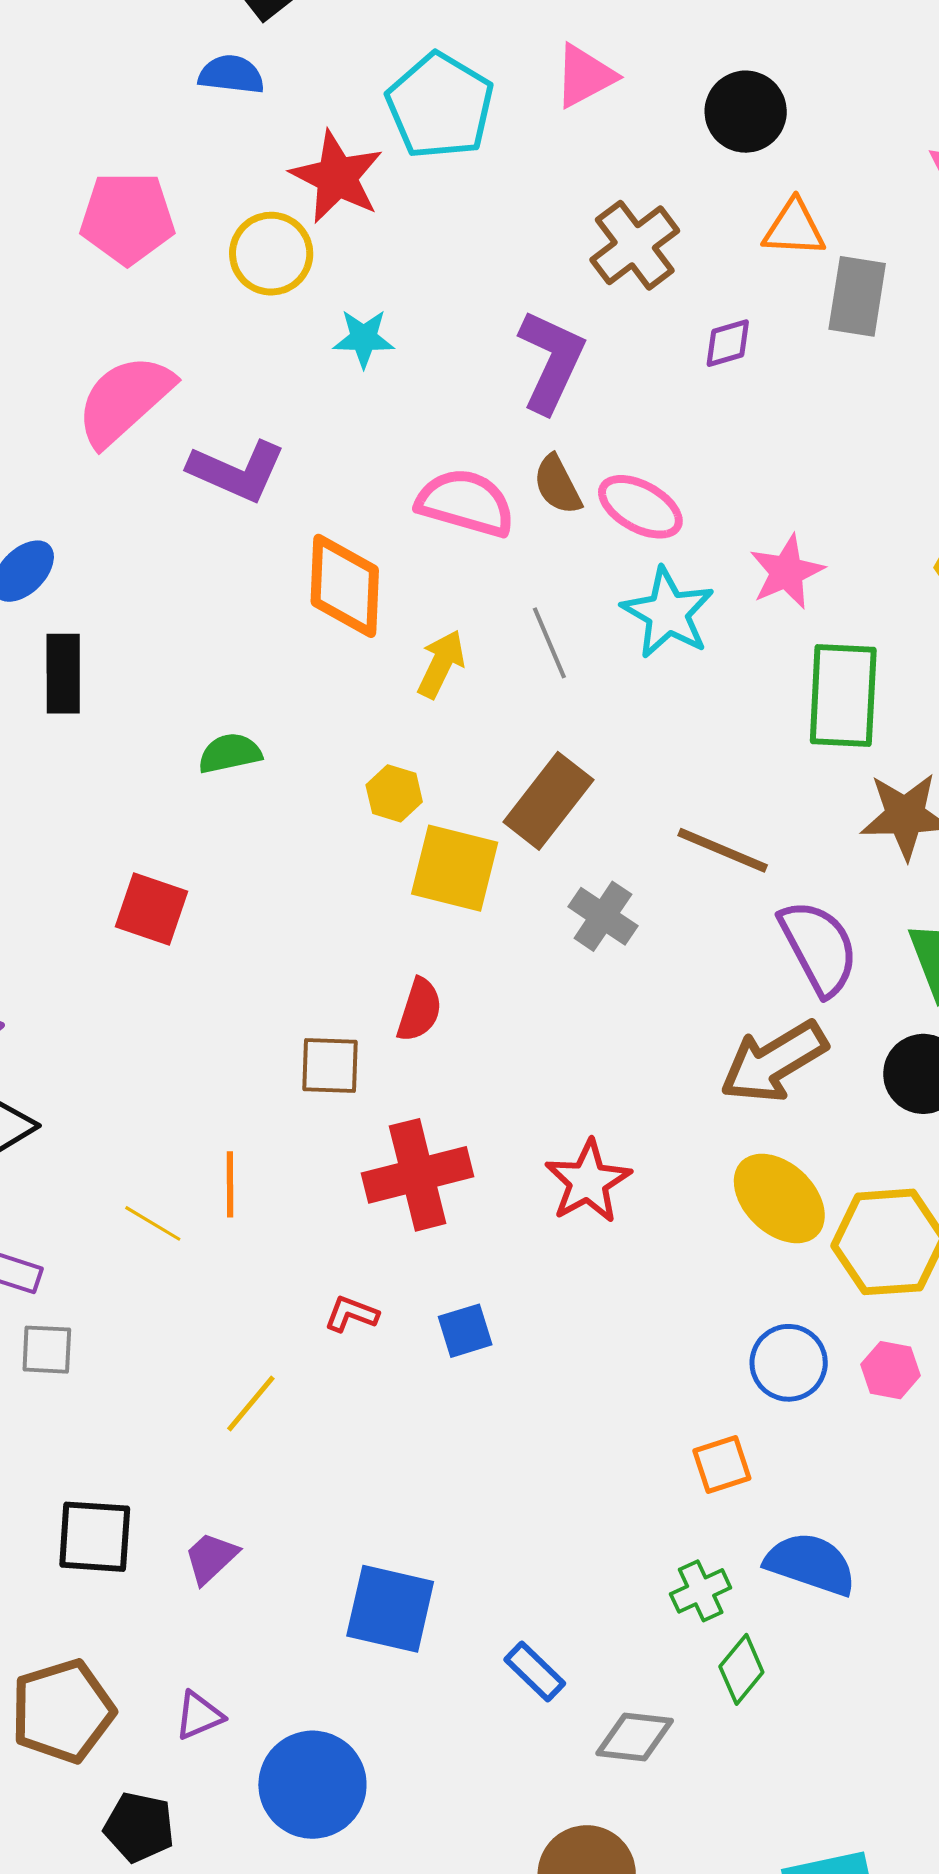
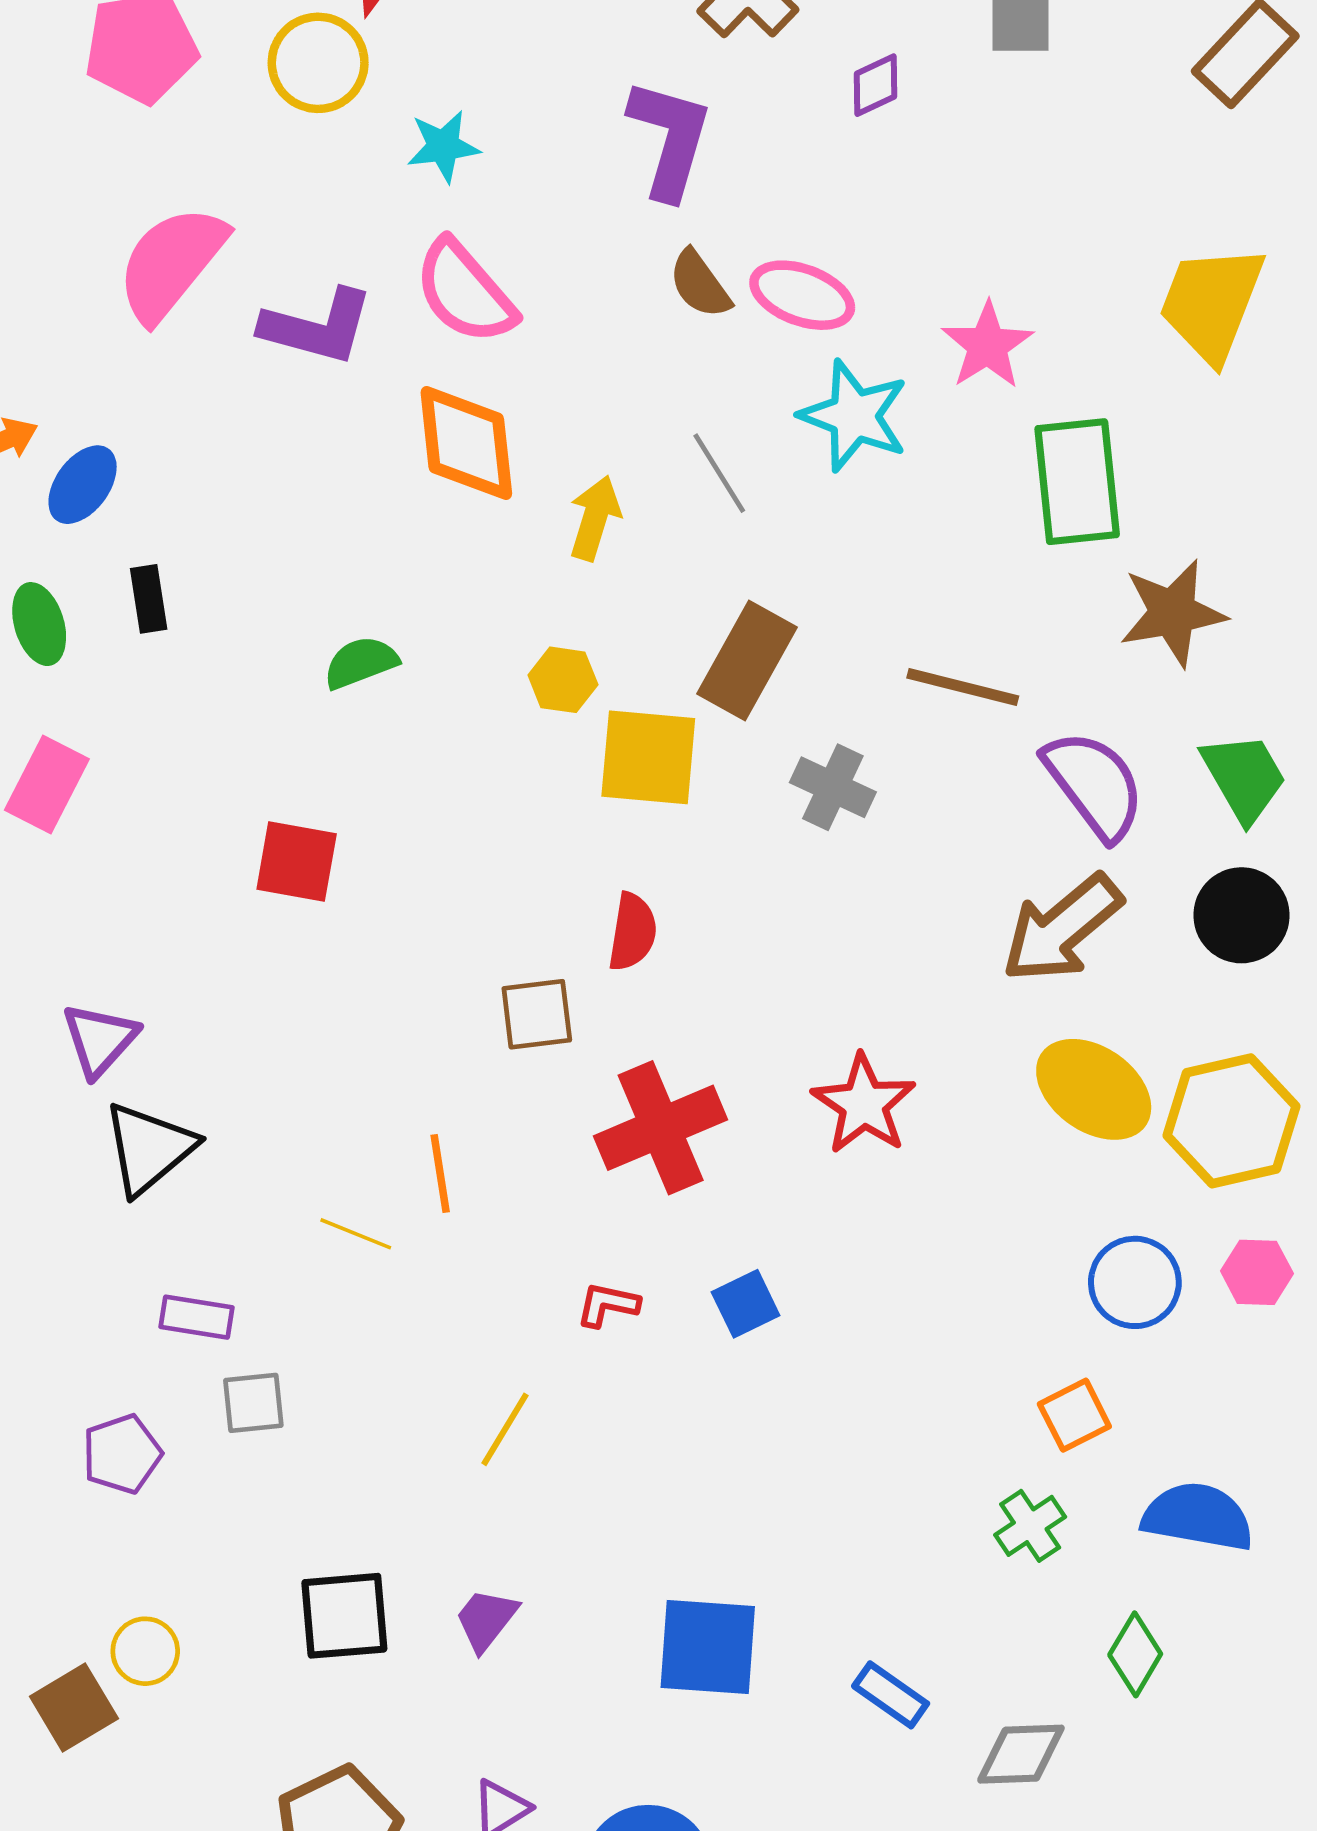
pink semicircle: (466, 503) -> (465, 292), moved, turned -138
black rectangle: (63, 674) -> (149, 599), size x0.7
green cross: (701, 1591) -> (1030, 1526), moved

